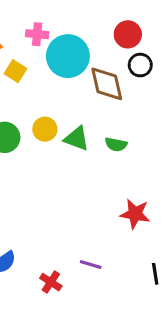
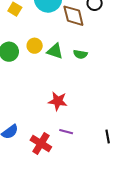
red star: (135, 214) -> (58, 101), moved
red cross: (51, 282) -> (41, 144), size x1.5

